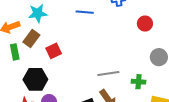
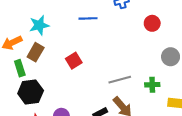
red square: (54, 51) -> (74, 61), moved
black hexagon: (35, 79) -> (31, 92), moved

